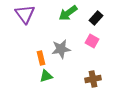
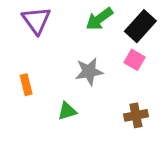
black rectangle: (96, 18) -> (140, 26), size x1.5
orange rectangle: (41, 58) -> (26, 85), moved

